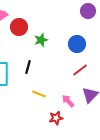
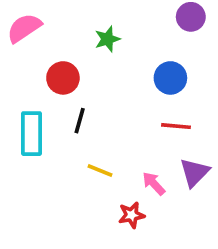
red circle: (19, 27) -> (63, 78), moved
green star: (41, 40) -> (107, 39), moved
red line: (80, 70) -> (176, 126), turned 42

